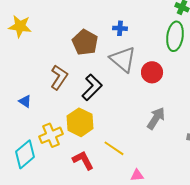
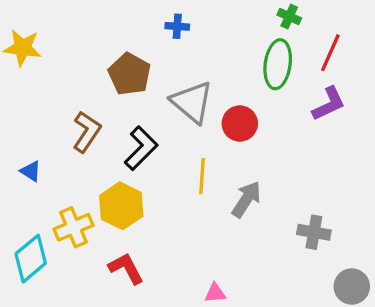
blue cross: (120, 28) -> (177, 26), moved
yellow line: (114, 148) -> (202, 176), moved, turned 60

